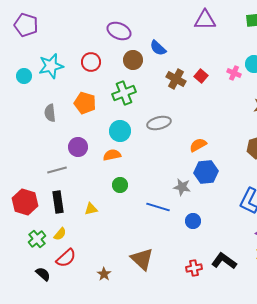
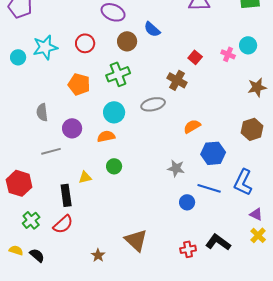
brown cross: (176, 79) -> (177, 80), moved
gray semicircle: (50, 113) -> (42, 112), moved
blue hexagon: (206, 172) -> (213, 153), moved
black rectangle: (58, 202) -> (66, 195), moved
blue line: (158, 207) -> (209, 188), moved
yellow triangle: (91, 209) -> (85, 177), moved
yellow semicircle: (60, 234) -> (16, 250), moved, turned -112
red semicircle: (66, 258) -> (63, 224), moved

